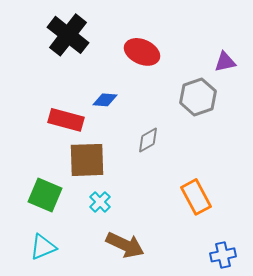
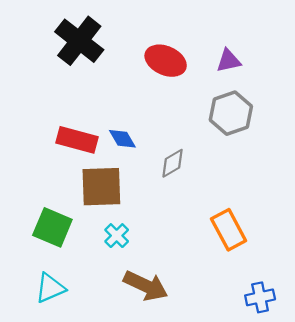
purple triangle: (225, 62) -> (229, 61), moved
blue diamond: (105, 100) -> (122, 139), moved, turned 55

